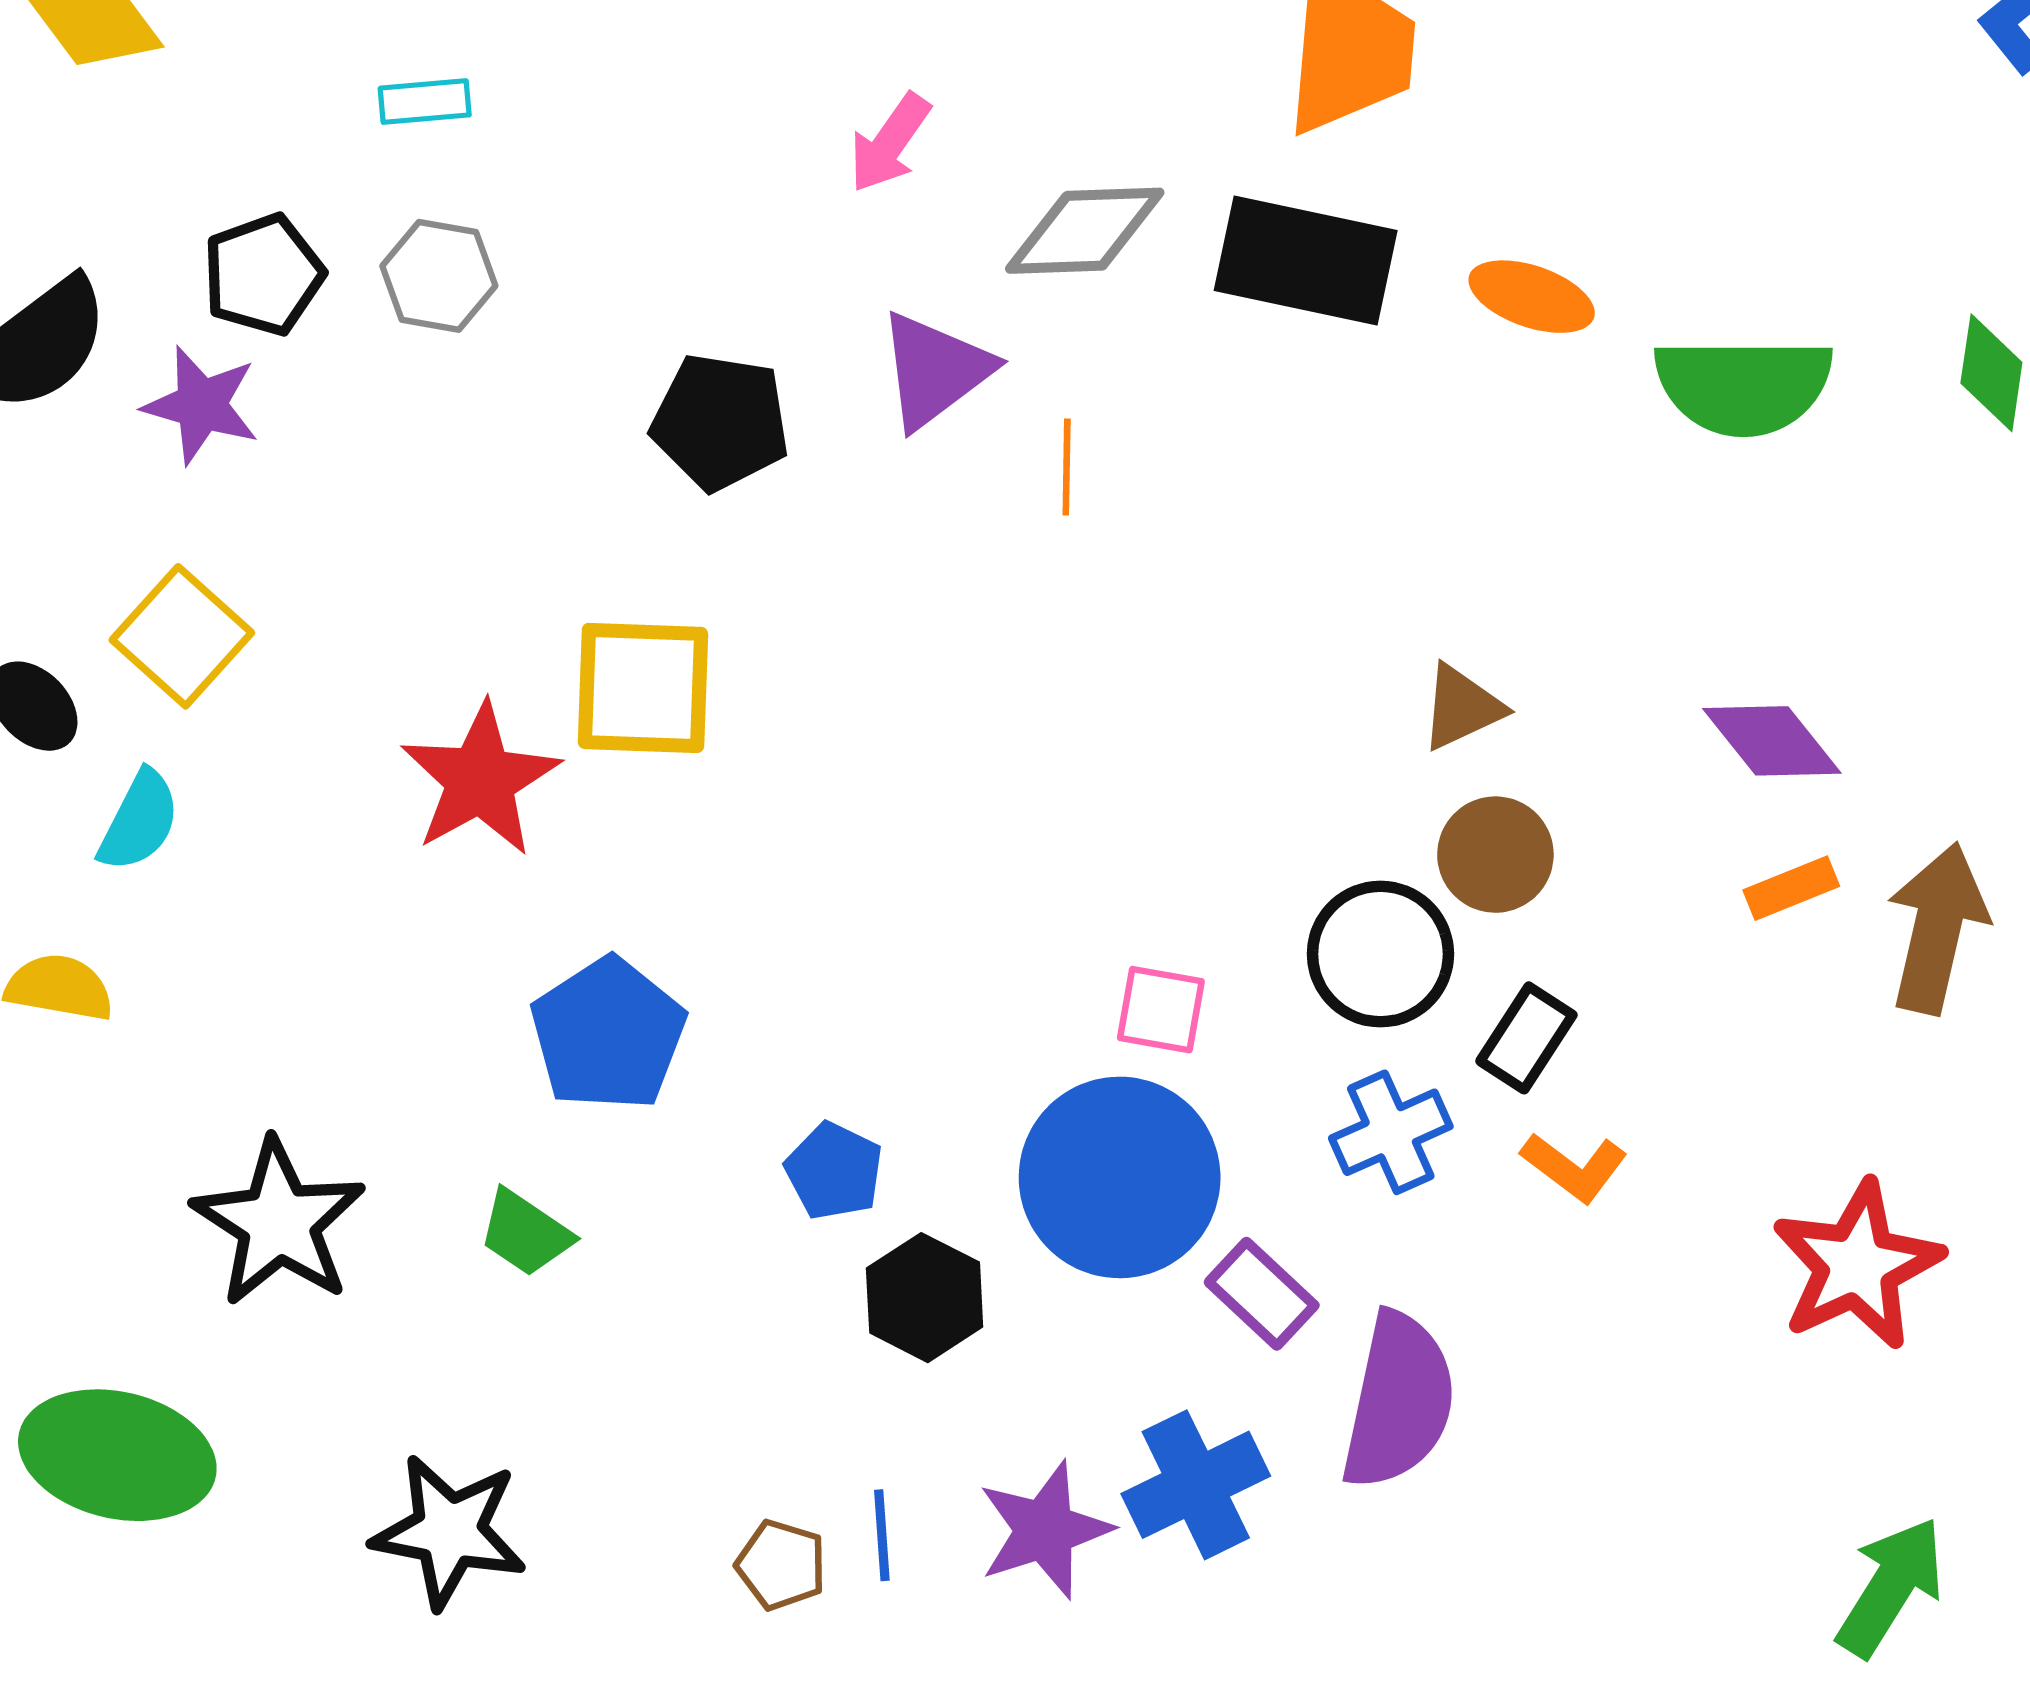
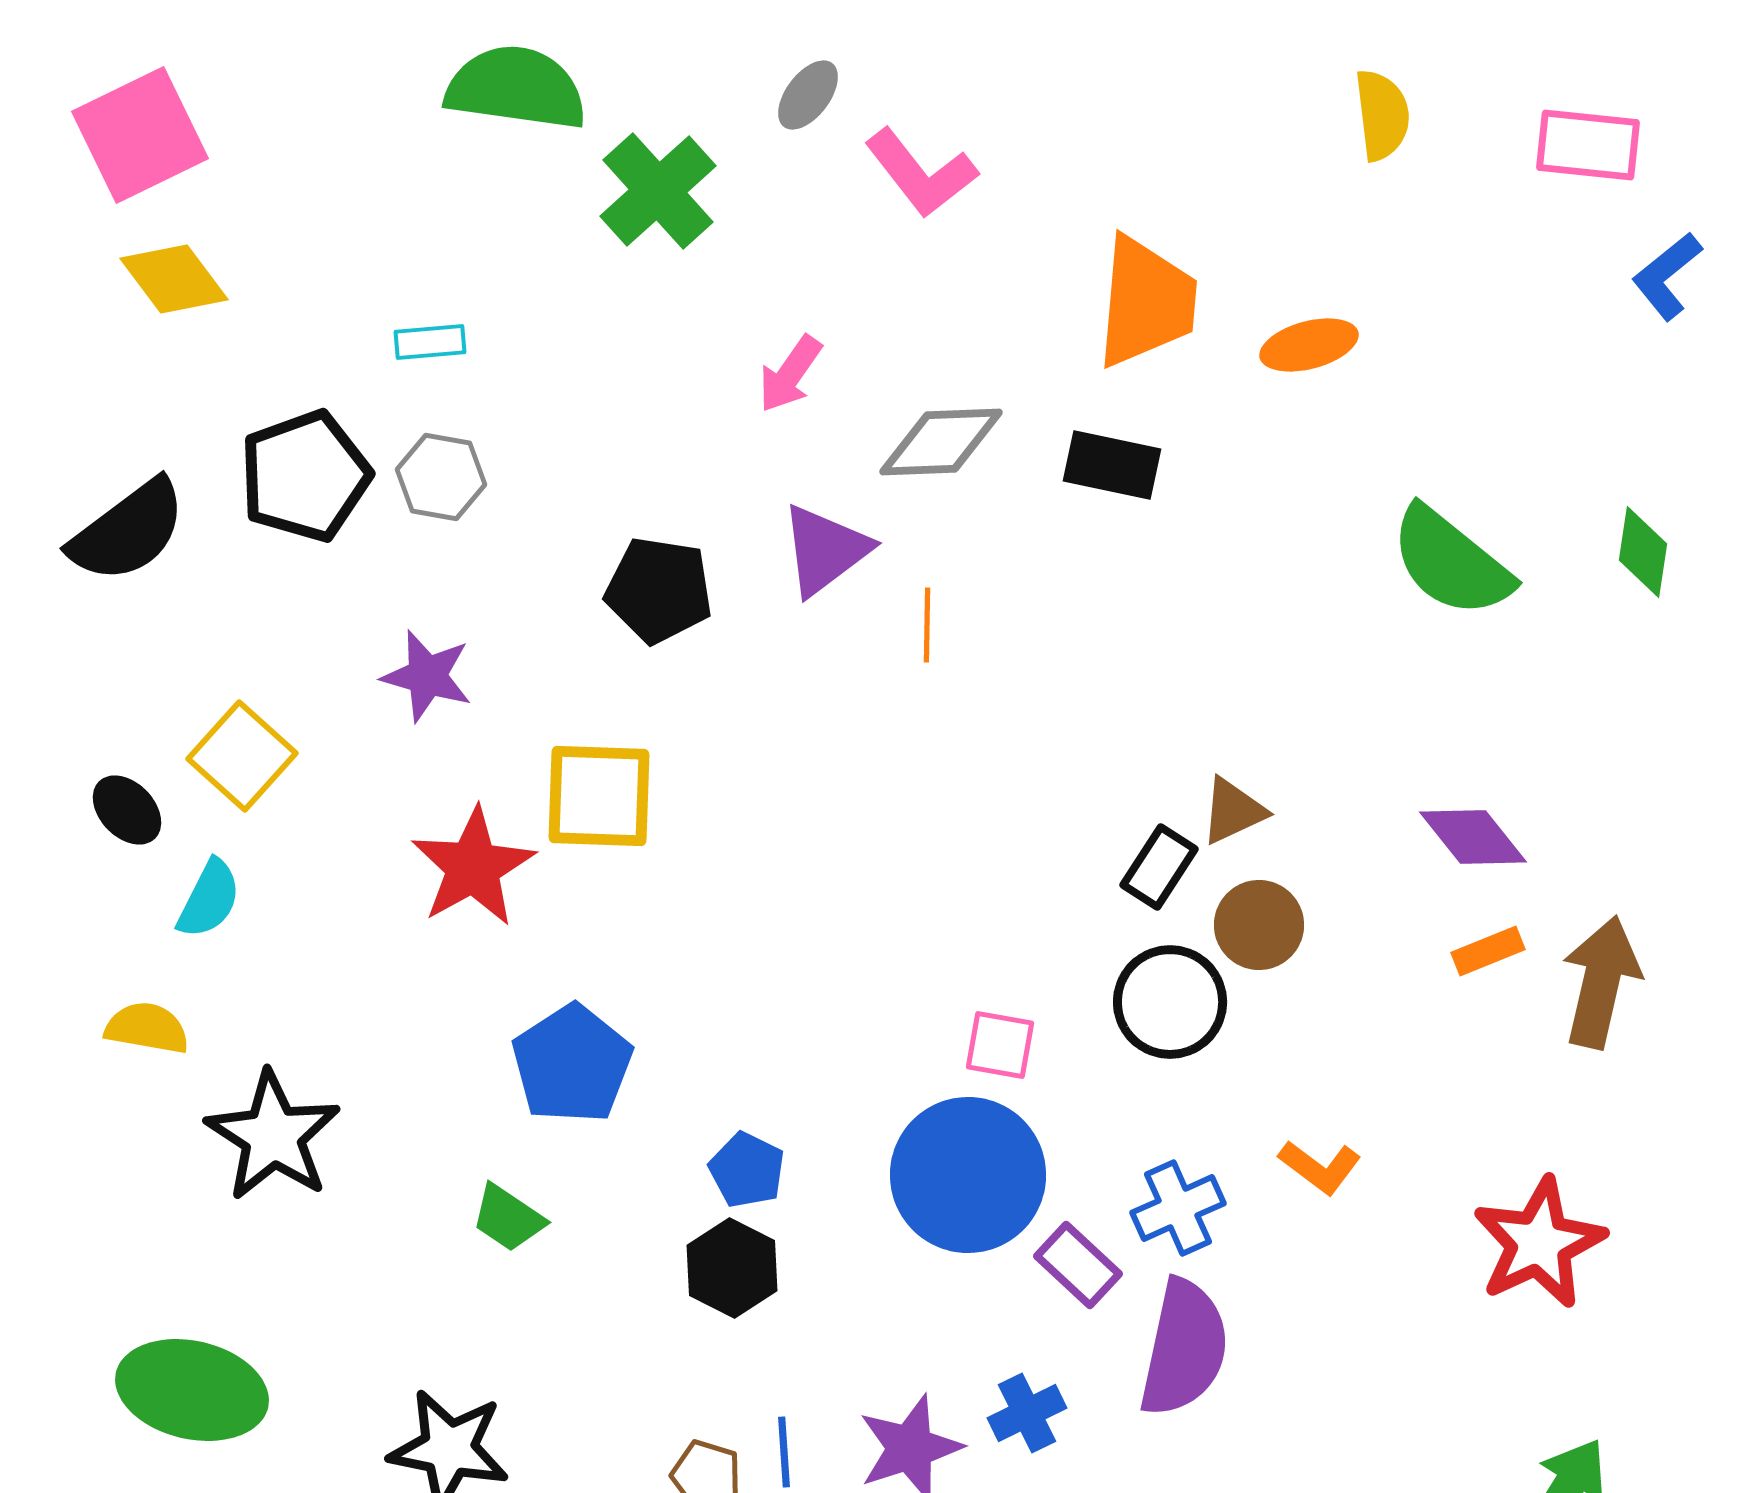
black rectangle: (1306, 260) -> (1112, 465), size x0.7
black pentagon: (263, 275) -> (305, 476), size x1.4
orange ellipse: (1532, 297) -> (1309, 345), moved, turned -34
green semicircle: (1743, 386) -> (1451, 562), turned 39
purple star: (201, 405) -> (427, 676), moved
black rectangle: (1526, 1038) -> (1159, 867), moved
blue cross: (1391, 1132) -> (1178, 1208), moved
black star: (279, 1223) -> (273, 1136), moved
black hexagon: (925, 1298) -> (732, 1268), moved
blue cross: (1196, 1485) -> (1027, 1413), size x0.7

